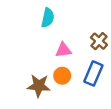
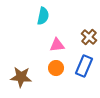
brown star: (39, 86) -> (21, 77), moved

